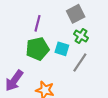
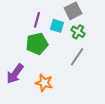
cyan square: (62, 49) -> (57, 26), moved

